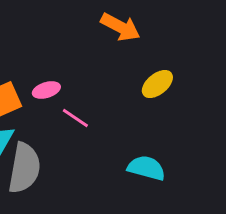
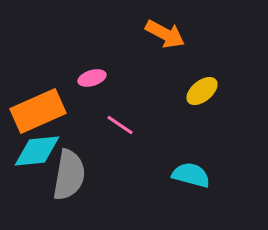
pink ellipse: (46, 90) -> (92, 78), moved

